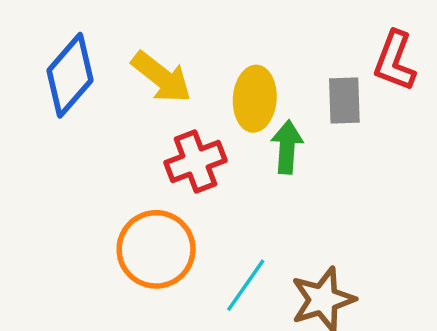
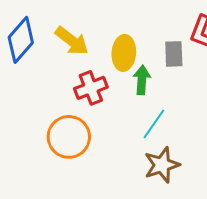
cyan line: (246, 285) -> (154, 124), moved

